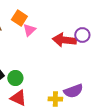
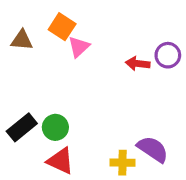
red arrow: (64, 40) -> (138, 64), size x0.6
purple semicircle: (73, 91) -> (153, 149), turned -126

